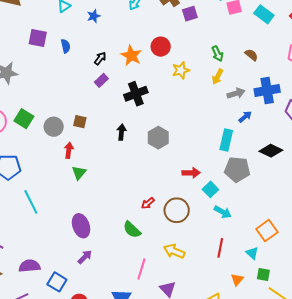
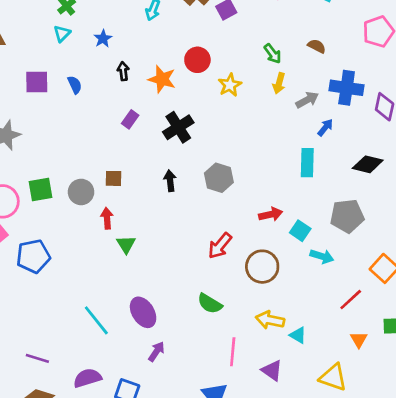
black arrow: (100, 58) -> (123, 71), moved, turned -32
blue cross: (267, 90) -> (347, 88), turned 30
green square: (24, 119) -> (41, 190), turned -30
gray pentagon: (237, 169) -> (347, 216), moved
cyan line: (31, 202) -> (96, 320), moved
red arrow: (148, 203) -> (220, 246), moved, size x1.5
red line: (220, 248) -> (351, 300), moved, turned 48
cyan triangle: (252, 253) -> (298, 335), moved

